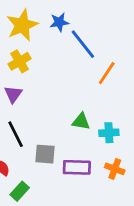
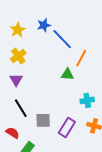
yellow star: (22, 25) -> (18, 30), size x0.7
green triangle: (81, 121) -> (67, 74), moved
purple rectangle: (77, 167) -> (67, 127), turned -54

